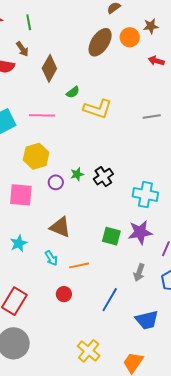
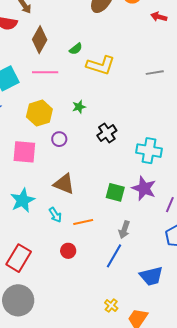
brown diamond: (49, 68) -> (40, 40), moved
green star: (77, 174) -> (79, 107), moved
purple star: (140, 232) -> (144, 188), turned 30
cyan star: (19, 243) -> (23, 200), size x1.4
gray arrow: (139, 273) -> (124, 230), moved
yellow cross: (89, 351) -> (111, 306), moved, size x0.6

